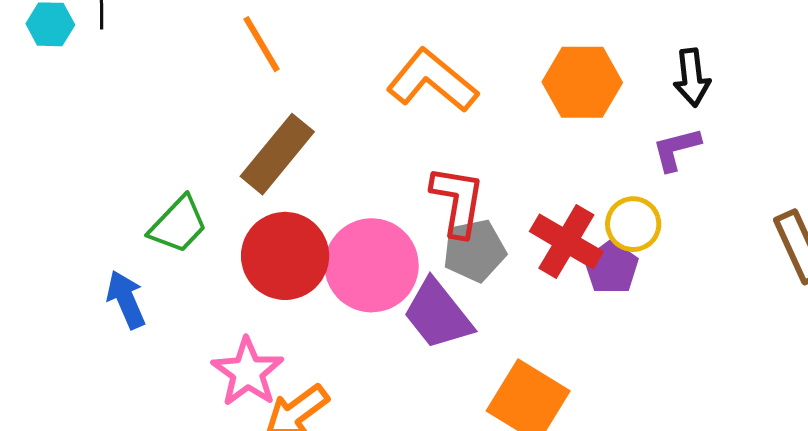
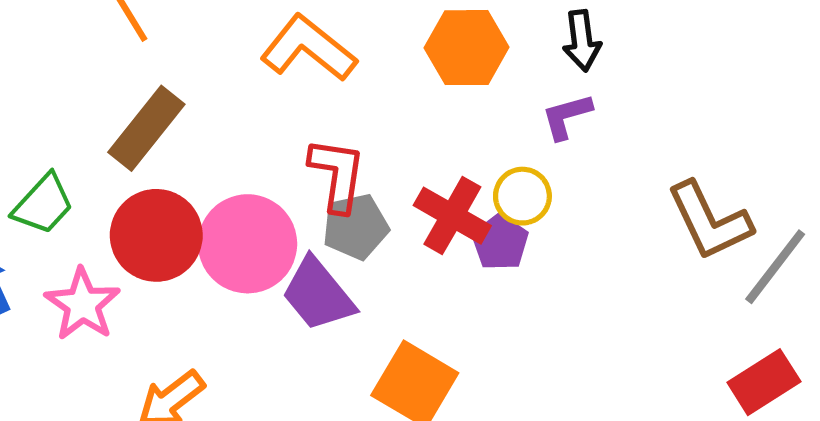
pink star: (248, 372) -> (83, 304), moved

